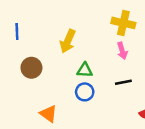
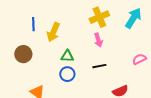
yellow cross: (123, 23) -> (99, 17), turned -36
blue line: (17, 31) -> (33, 24), moved

